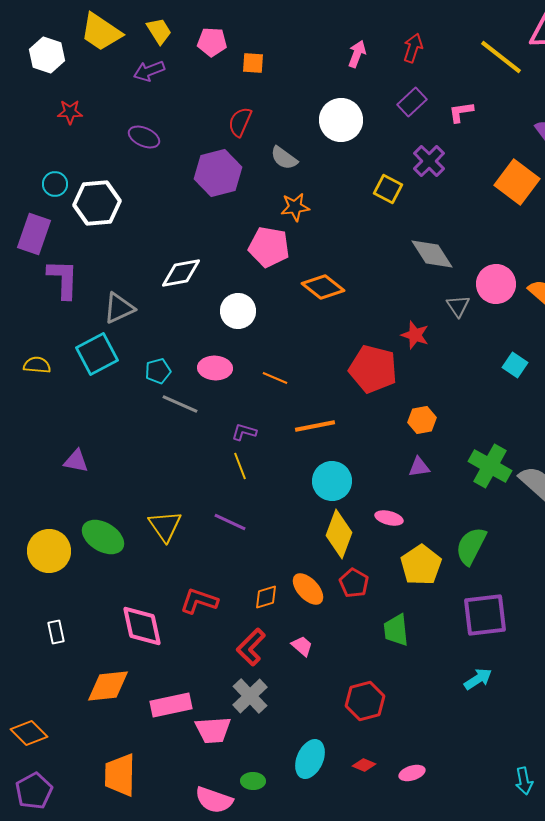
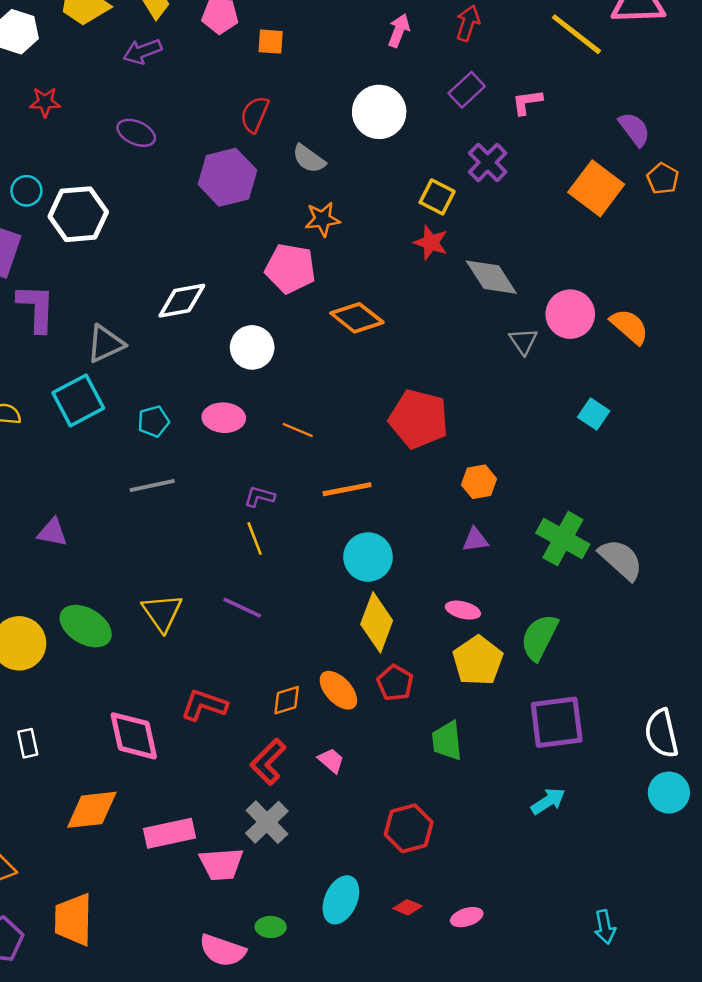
red star: (415, 335) -> (431, 243), moved
gray line: (180, 404) -> (152, 486), moved, turned -36
pink ellipse: (389, 518) -> (463, 610), moved
orange trapezoid: (120, 775) -> (73, 920), moved

